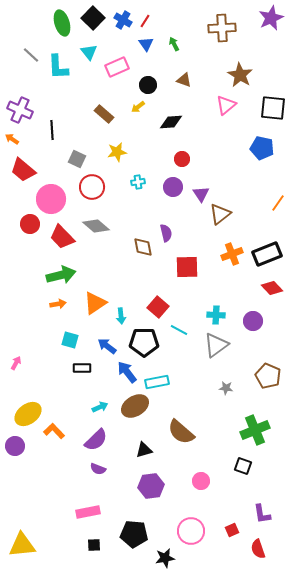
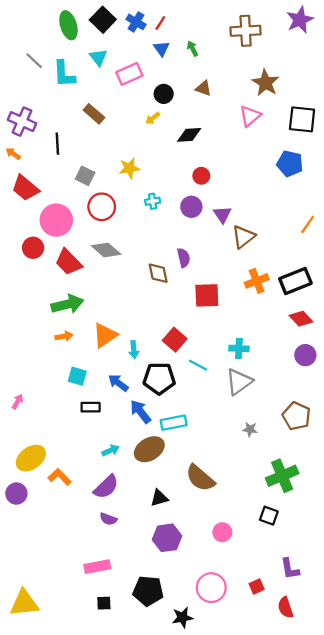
brown rectangle: (104, 114) -> (94, 114), moved
purple circle: (253, 321) -> (305, 355), moved

